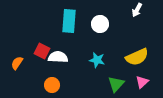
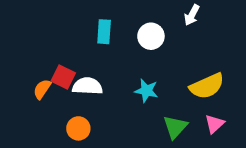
white arrow: (137, 10) -> (192, 15), moved
cyan rectangle: (69, 21) -> (104, 32), size x0.7
orange semicircle: (17, 63) -> (42, 89), moved

